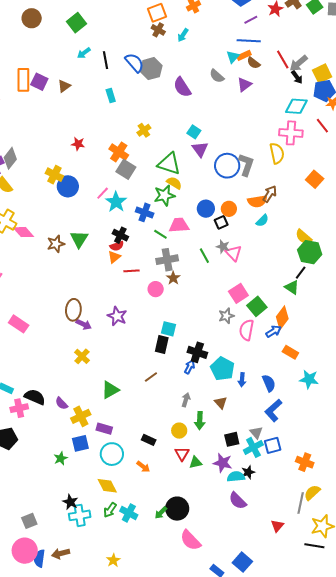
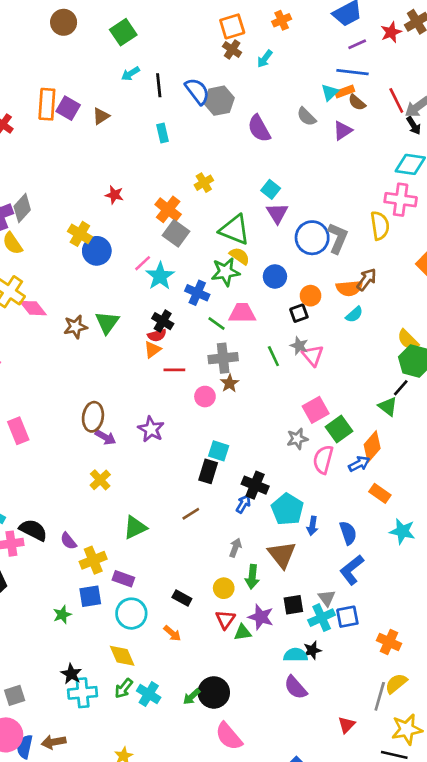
blue circle: (206, 209) -> (275, 276), moved
pink rectangle: (19, 324) -> (18, 431), turned 30
brown triangle: (221, 403) -> (282, 555), size x1.6
purple star: (223, 463) -> (261, 617), moved

